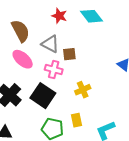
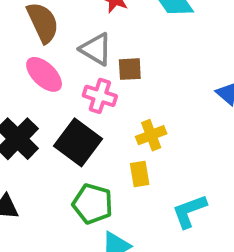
yellow rectangle: (76, 120) -> (140, 174), moved

